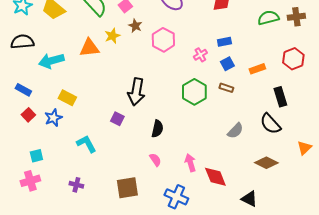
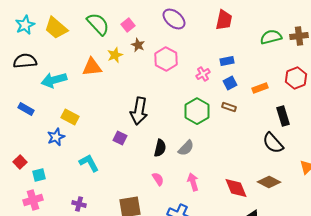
red square: (28, 115) -> (20, 162), moved
gray semicircle: (235, 131) -> (186, 148), moved
red diamond: (215, 177) -> (236, 188), moved

